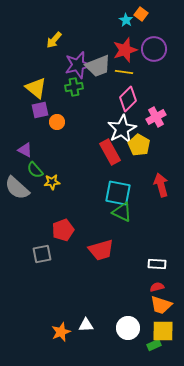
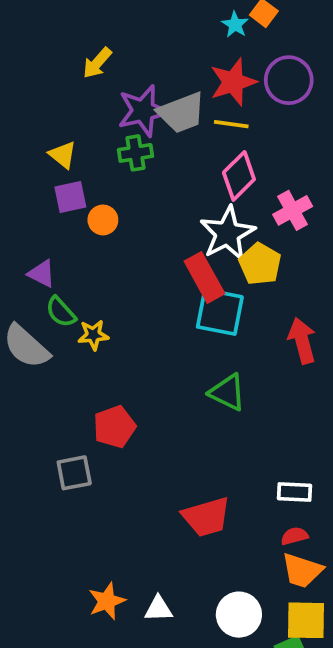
yellow triangle: (36, 88) -> (63, 155), size x0.7
cyan square: (118, 193) -> (220, 312), moved
red trapezoid: (101, 250) -> (206, 517), moved
orange star: (61, 332) -> (107, 601), moved

